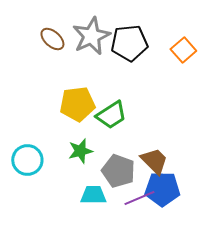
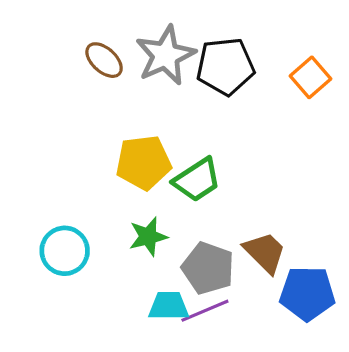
blue pentagon: (162, 189) -> (307, 293), moved
purple line: (139, 198) -> (205, 311), moved

